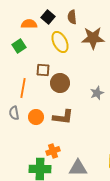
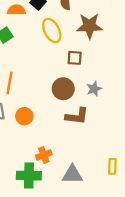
brown square: (43, 70) -> (75, 58), moved
brown circle: (60, 83) -> (63, 89), moved
brown L-shape: (63, 117) -> (77, 116), moved

